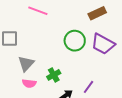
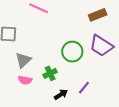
green circle: (75, 41) -> (72, 52), moved

